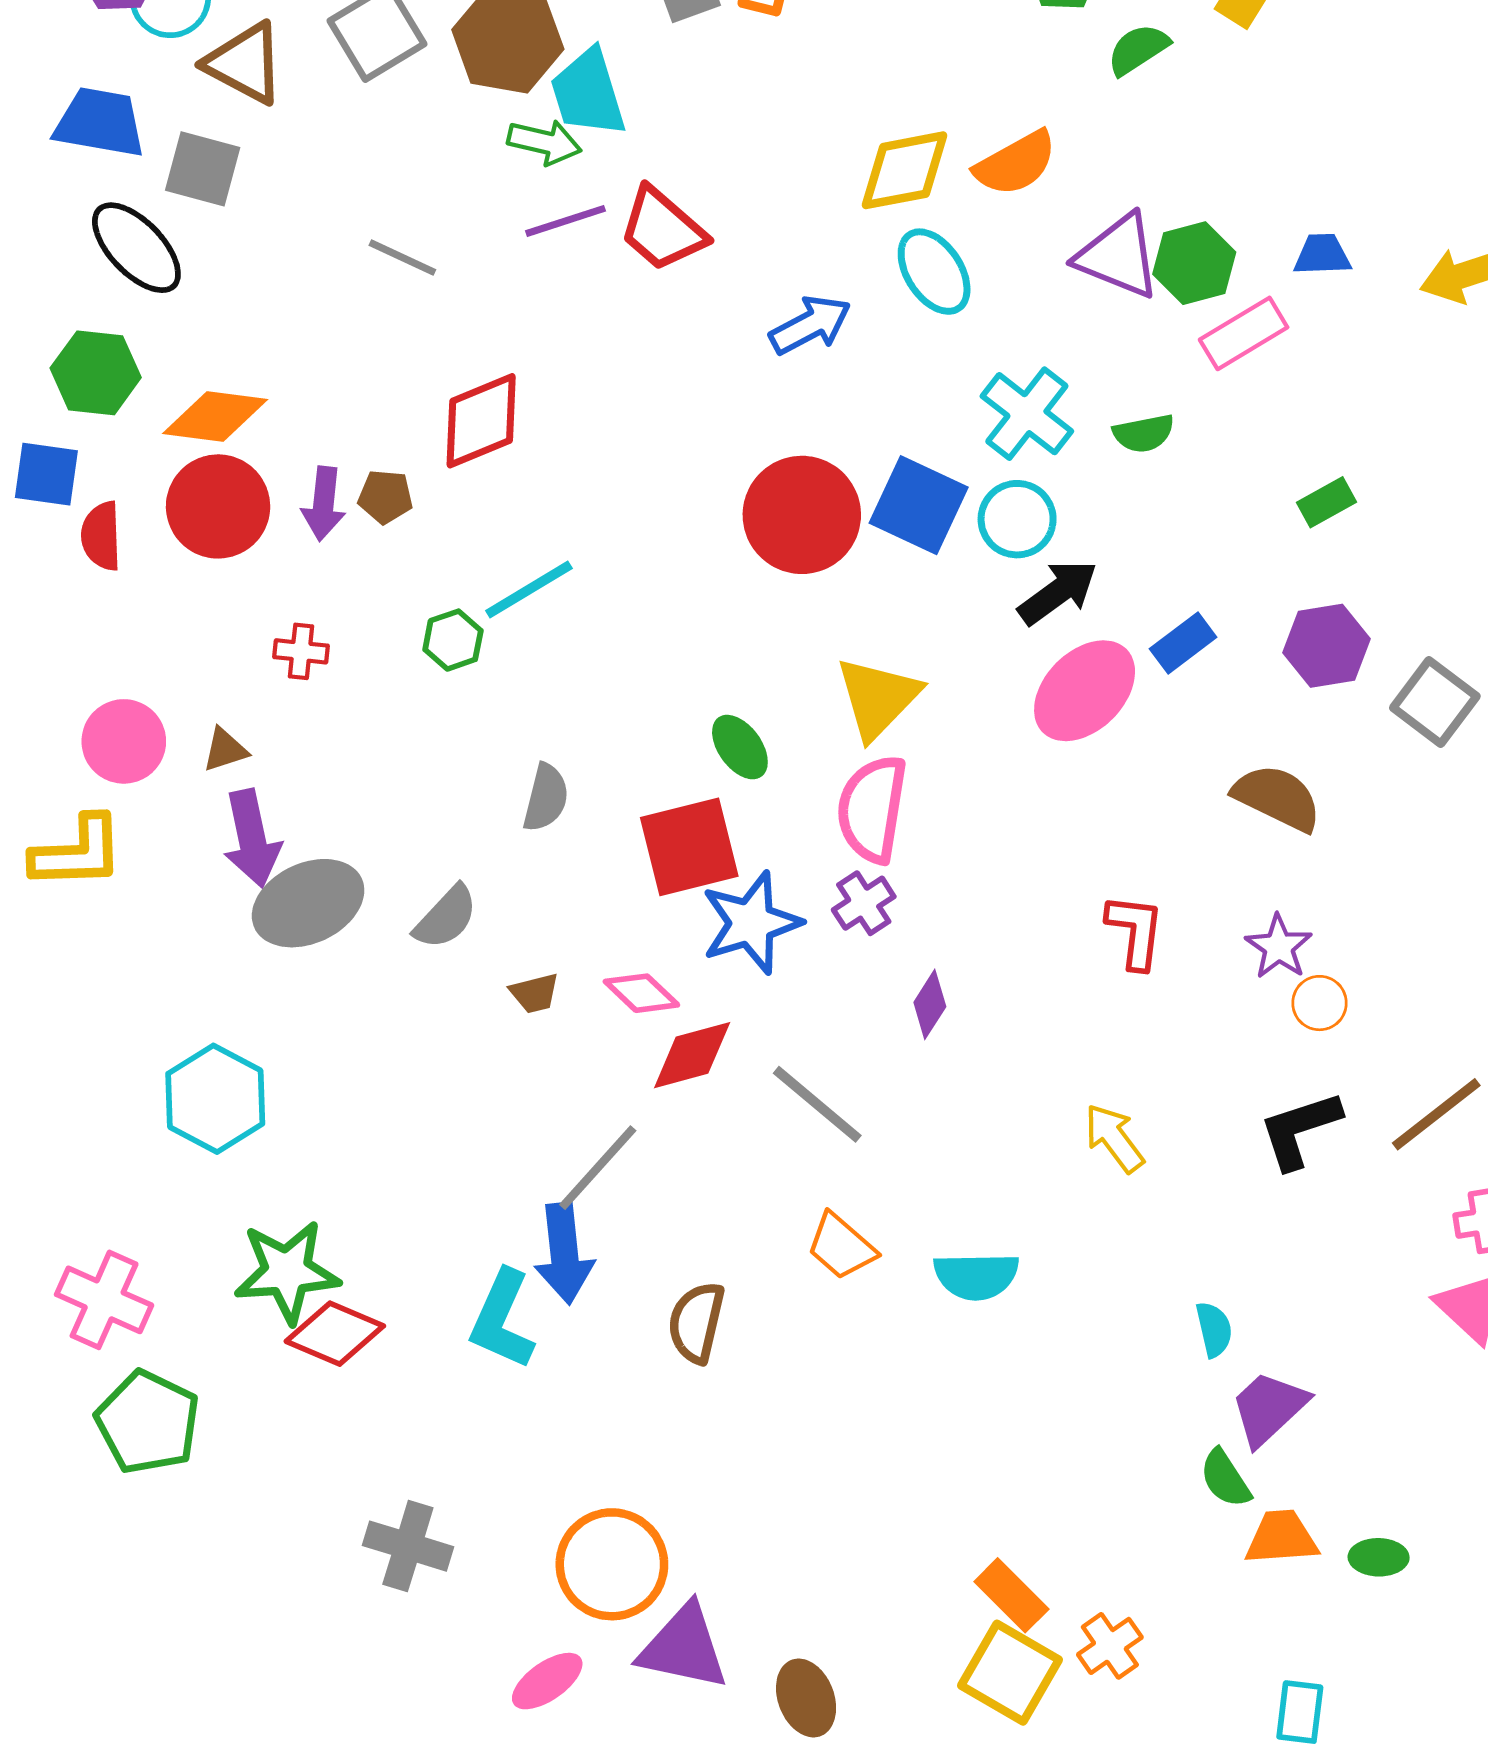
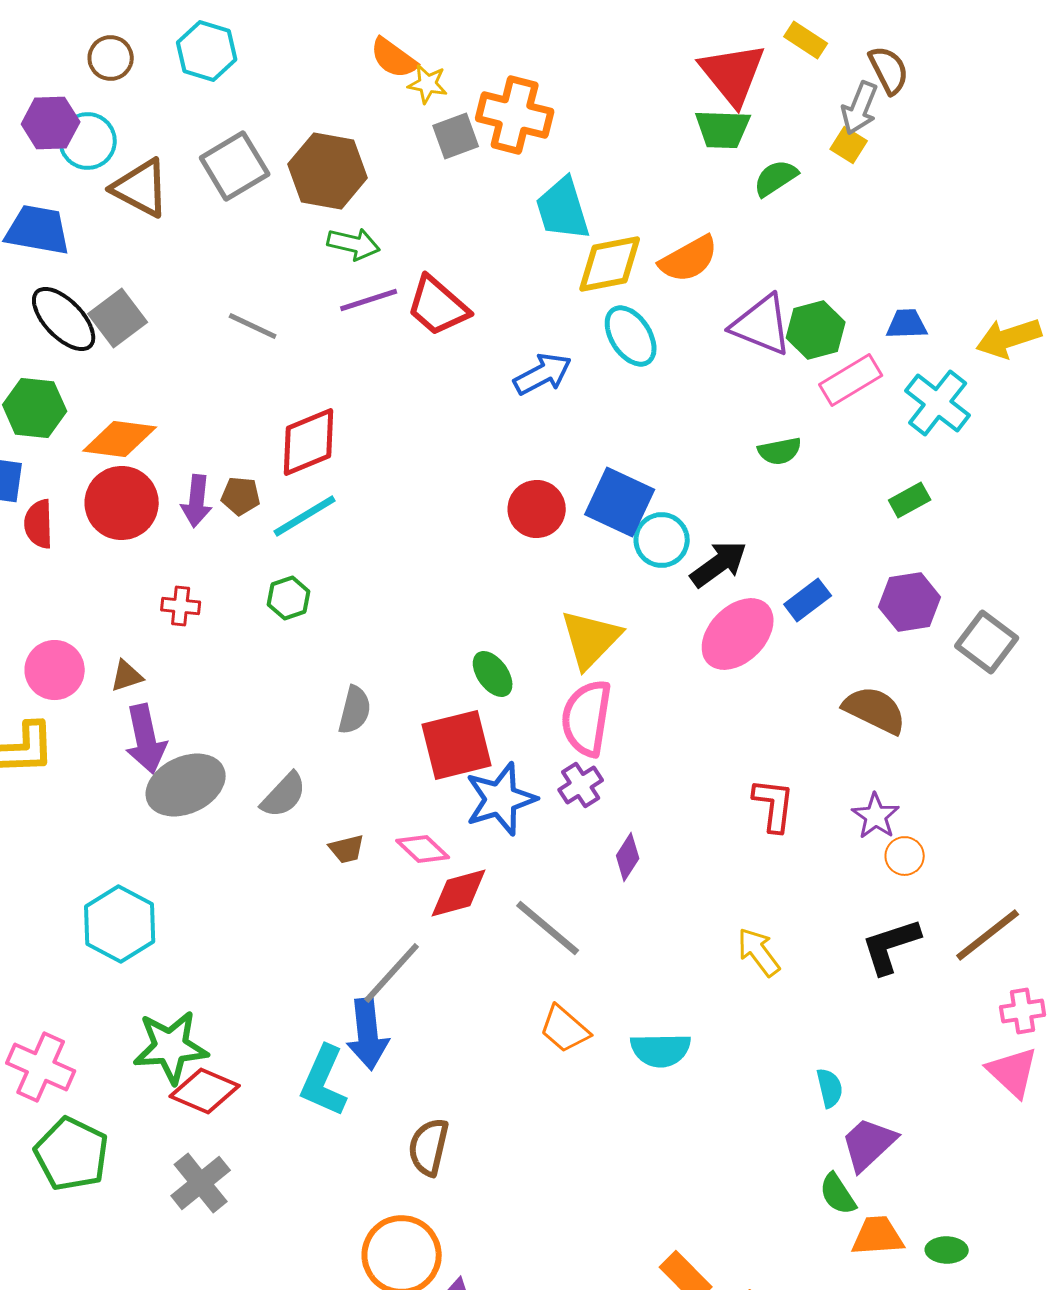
cyan trapezoid: (588, 93) -> (563, 209), moved
gray square: (203, 169) -> (118, 318), moved, turned 38
cyan cross: (1027, 414) -> (938, 403), moved
red circle: (802, 515) -> (537, 509), size x0.7
cyan circle: (1017, 519) -> (662, 540), moved
cyan line: (529, 589) -> (305, 516), moved
brown semicircle: (696, 1322) -> (429, 1147), moved
gray cross: (408, 1546) -> (201, 1183), moved, turned 34

